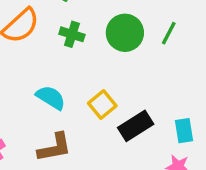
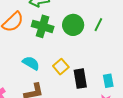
green cross: (72, 34) -> (43, 26), size x1.5
black rectangle: (136, 126) -> (80, 79), turned -66

